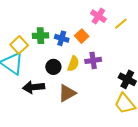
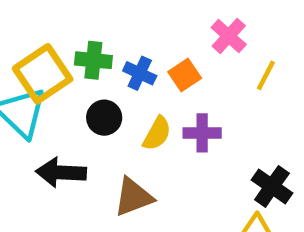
yellow line: (121, 24) -> (266, 75), moved, turned -32
yellow square: (19, 45) -> (43, 74), size x1.4
black circle: (53, 67) -> (104, 118), moved

